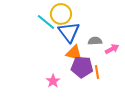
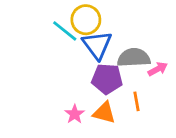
gray semicircle: (95, 41) -> (134, 58), size x1.6
orange triangle: (74, 53) -> (104, 113), moved
purple pentagon: (82, 67) -> (107, 79), moved

